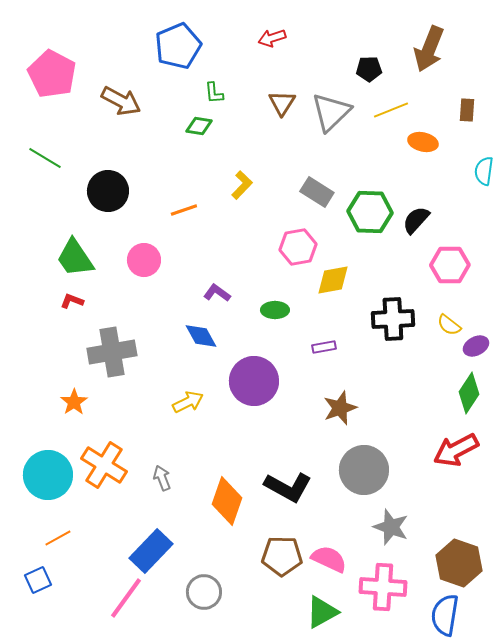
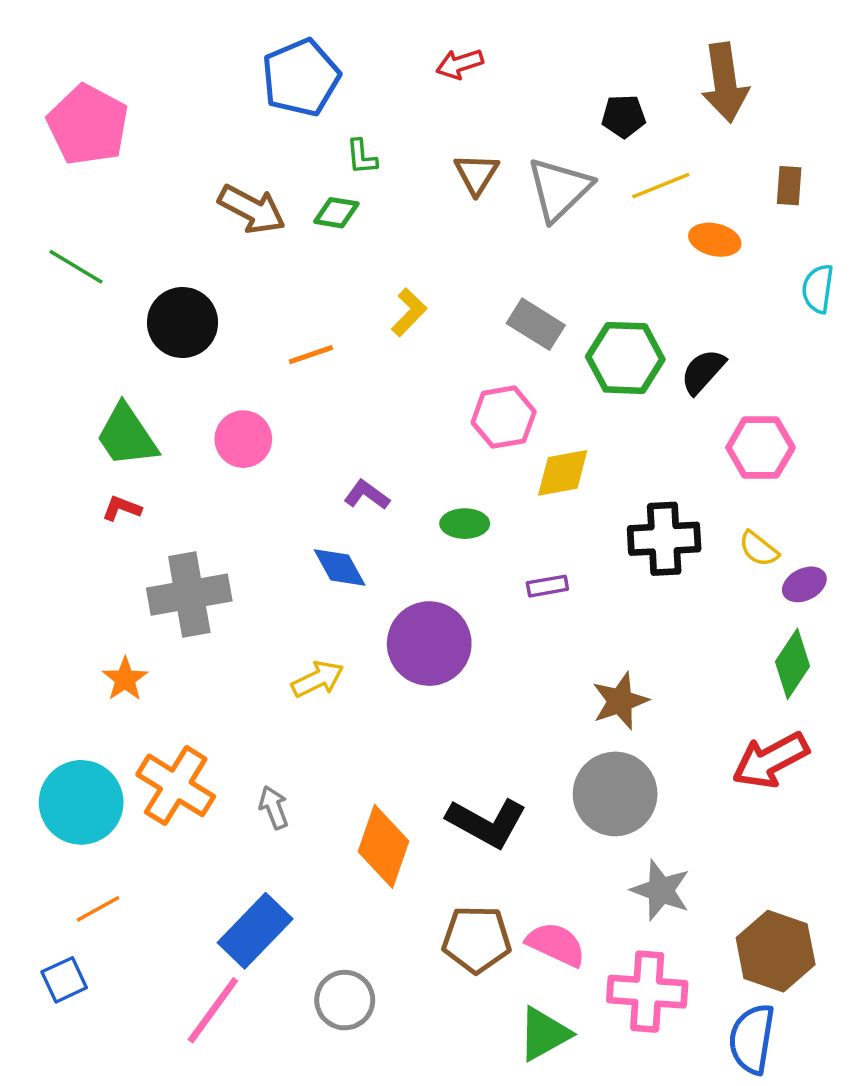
brown arrow: (429, 49) -> (725, 83), turned -30
brown arrow: (121, 101) -> (252, 209), moved
brown star: (340, 408) -> (620, 701), moved

